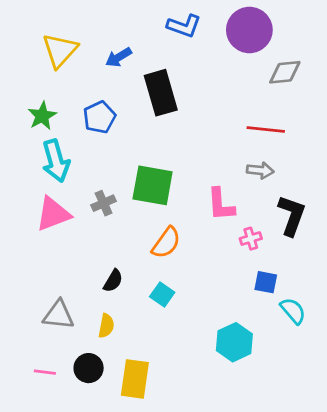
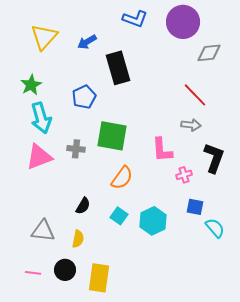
blue pentagon: (99, 117) -> (84, 97), moved
red line: (266, 129) -> (195, 95), turned 40
gray cross: (104, 203) -> (76, 149), turned 30
cyan hexagon: (234, 342) -> (153, 221), moved

